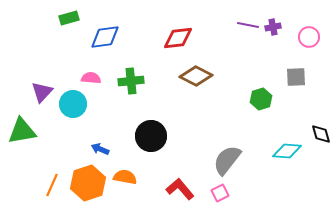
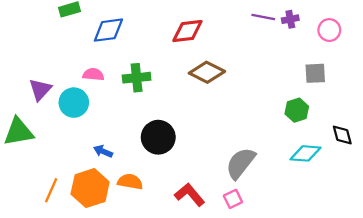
green hexagon: (261, 99) -> (297, 110), moved

